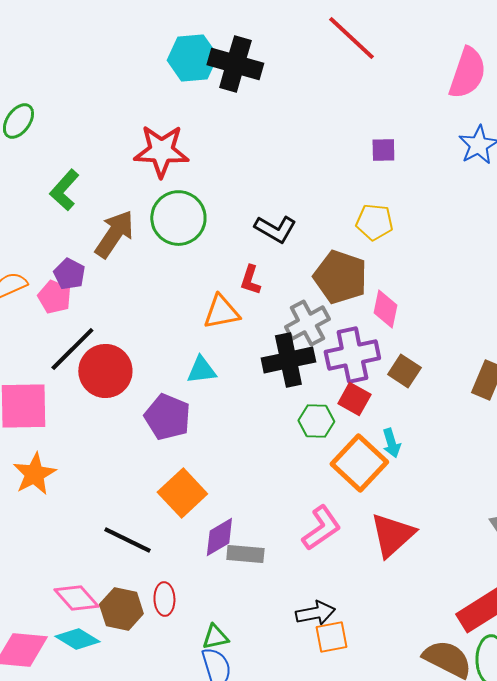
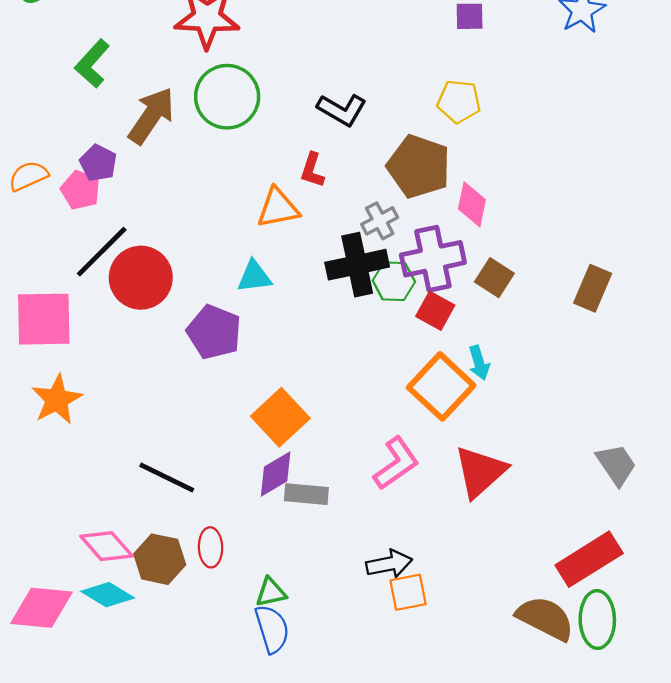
gray cross: (307, 323) -> (380, 221), size x0.7
green hexagon: (316, 421) -> (394, 281), moved
orange square: (182, 493) -> (280, 417), moved

